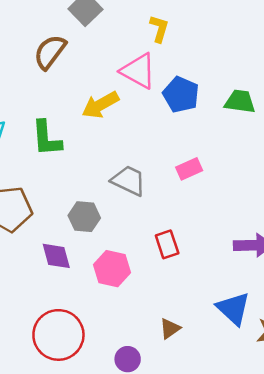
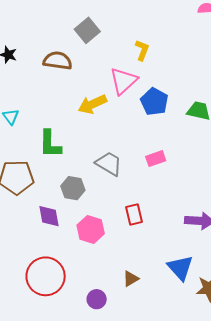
brown semicircle: (50, 52) -> (58, 61), turned 56
pink triangle: (138, 71) -> (123, 81), turned 44
green L-shape: (46, 138) -> (50, 144), moved

